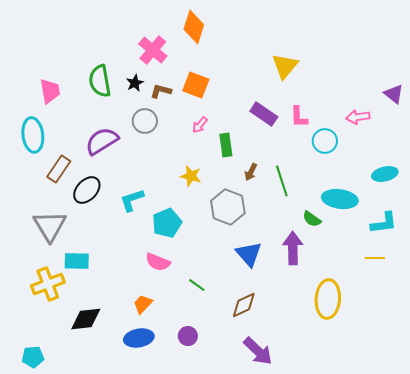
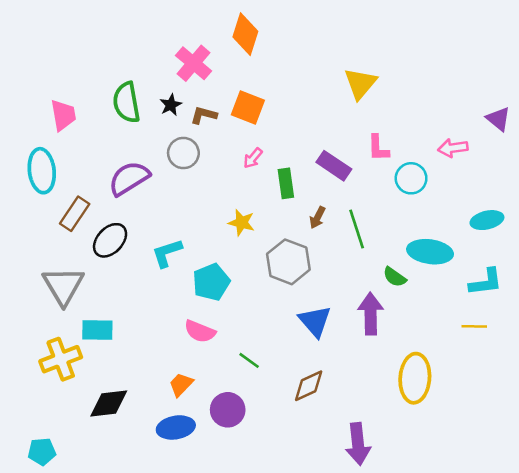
purple rectangle: (264, 114) -> (334, 166), moved
purple circle: (188, 336) -> (228, 410), moved, size x1.4
purple arrow: (258, 351) -> (358, 444), moved, turned 40

